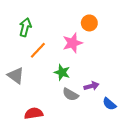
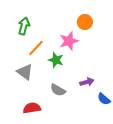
green star: (62, 72) -> (56, 60), moved
gray triangle: (16, 76) -> (25, 72), moved
gray semicircle: (70, 94) -> (58, 90), moved

